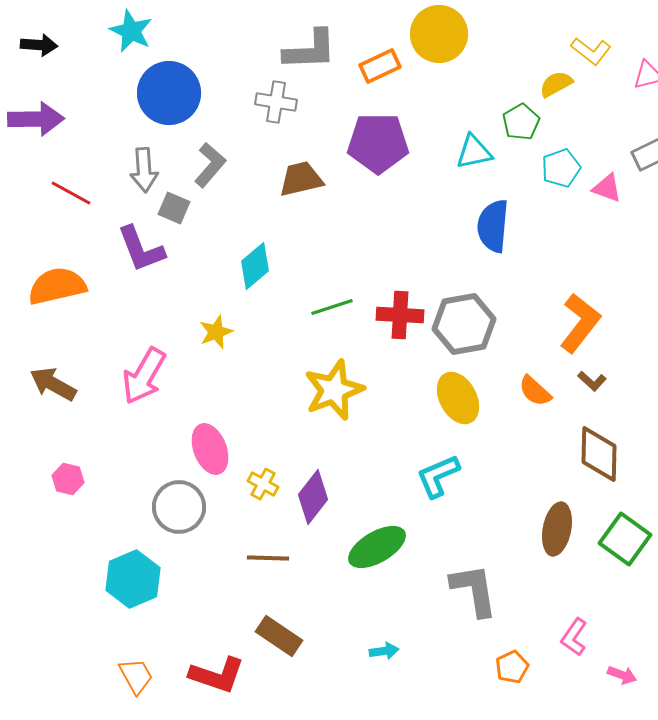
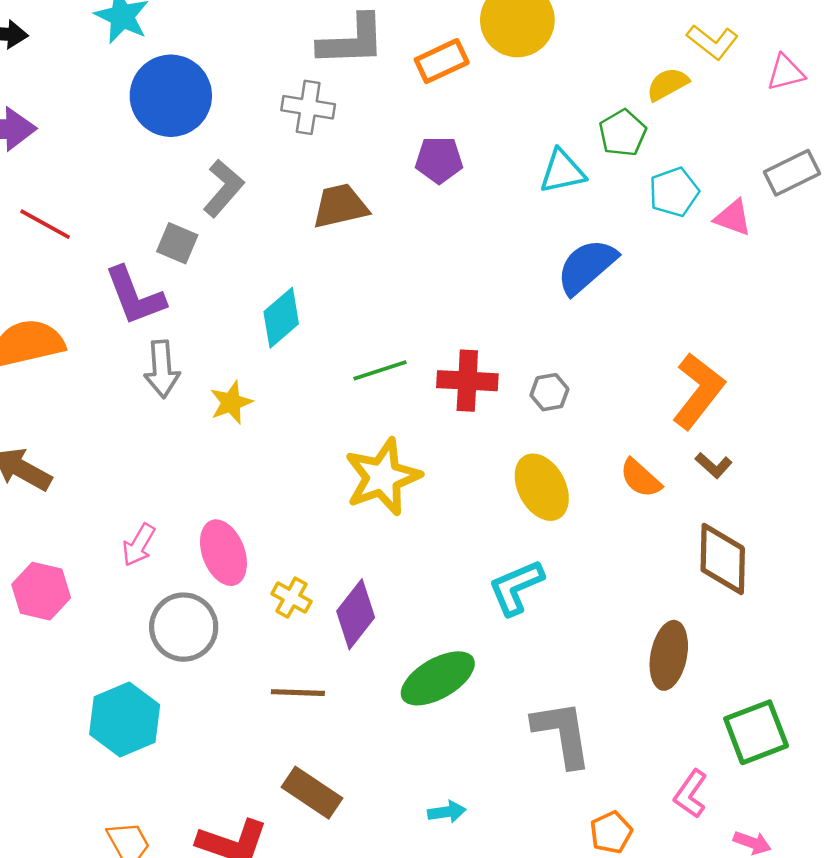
purple pentagon: (378, 143) -> (439, 160), size x0.6
gray arrow: (144, 170) -> (162, 369), moved
blue semicircle: (493, 226) -> (587, 266), turned 44
gray hexagon: (464, 324) -> (549, 392), size x0.5
pink arrow: (144, 376) -> (139, 545), moved, size x0.6
pink hexagon: (68, 479) -> (41, 591), size x1.4
green square: (625, 539) -> (756, 732), moved, turned 33

